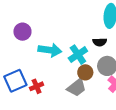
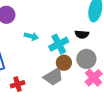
cyan arrow: (50, 50) -> (31, 36), size x0.6
red cross: (37, 86) -> (18, 84), moved

